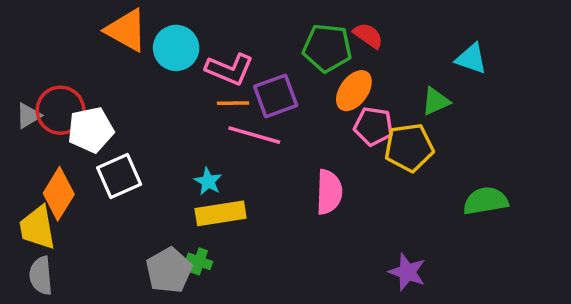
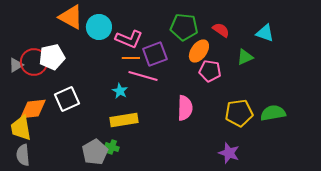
red semicircle: (368, 36) -> (221, 30), moved
white pentagon: (91, 130) -> (52, 57), moved
yellow pentagon: (409, 148) -> (239, 113), moved
cyan star: (208, 181) -> (120, 91), moved
orange diamond: (59, 194) -> (33, 109), turned 52

